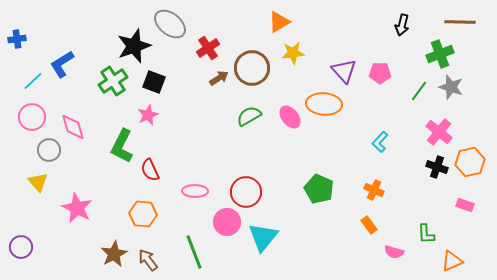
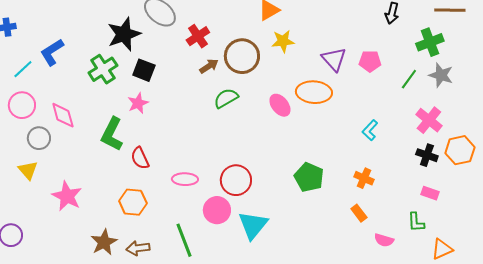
green semicircle: (249, 116) -> (226, 98), moved
pink rectangle: (465, 205) -> (430, 193), moved
brown arrow: (148, 260) -> (138, 248), turned -60

